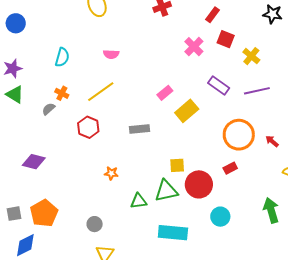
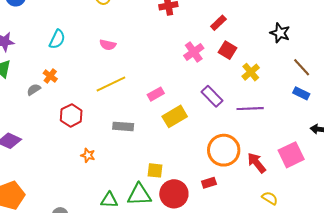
yellow line: (101, 92) -> (111, 84), moved
red arrow: (272, 141) -> (257, 163), size x1.5
orange star: (111, 173) -> (88, 155), moved

